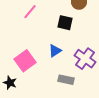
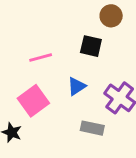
pink line: (30, 12) -> (41, 58), moved, turned 35

